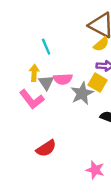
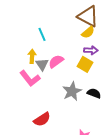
pink semicircle: (63, 79) -> (56, 61), turned 147
gray star: (82, 93) -> (72, 91), moved

